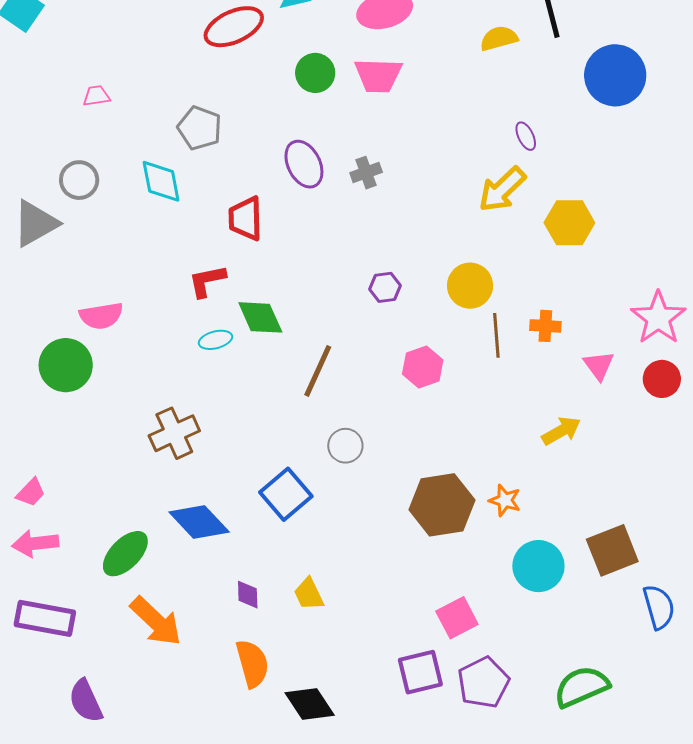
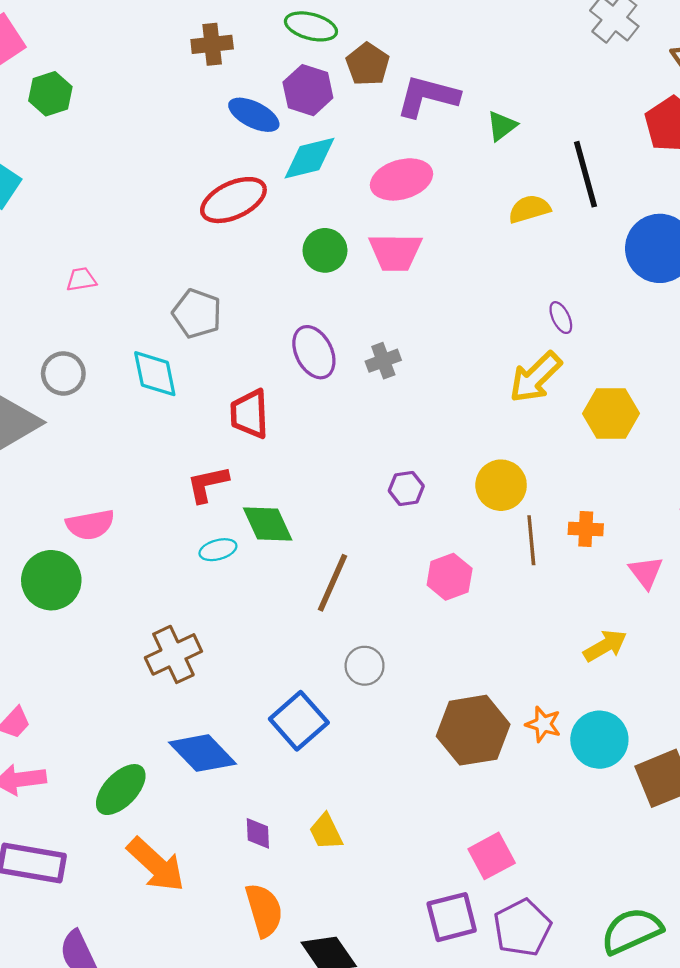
cyan circle: (538, 566) -> (599, 740), moved

